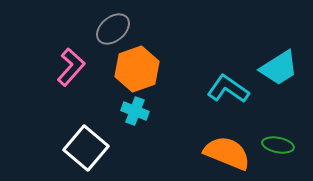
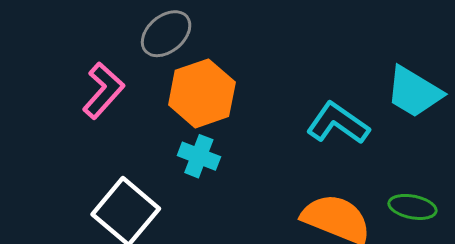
cyan trapezoid: (279, 68) -> (414, 92), turned 63

